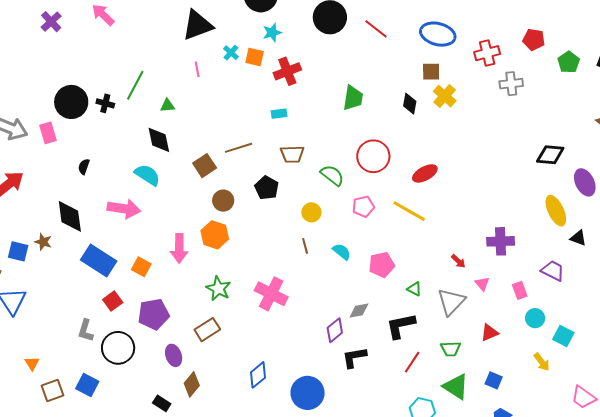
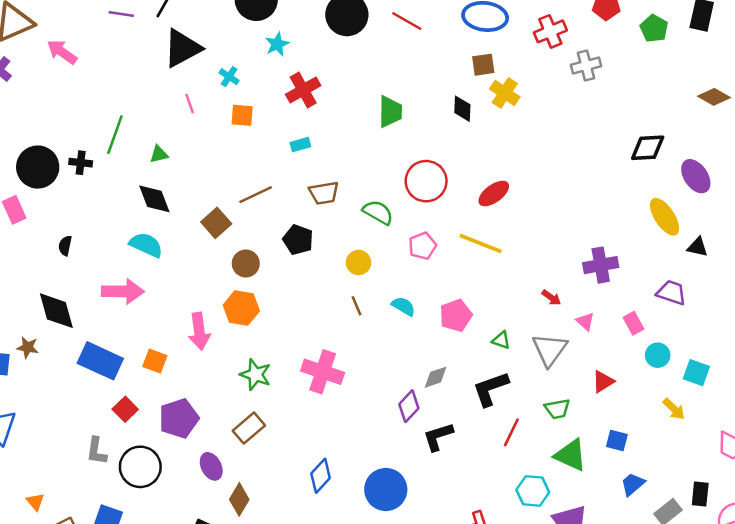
orange square: (255, 57) -> (242, 115), moved

